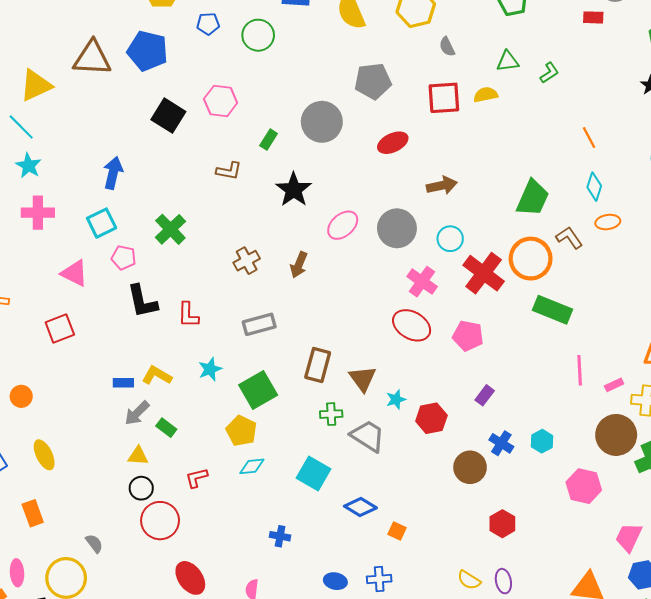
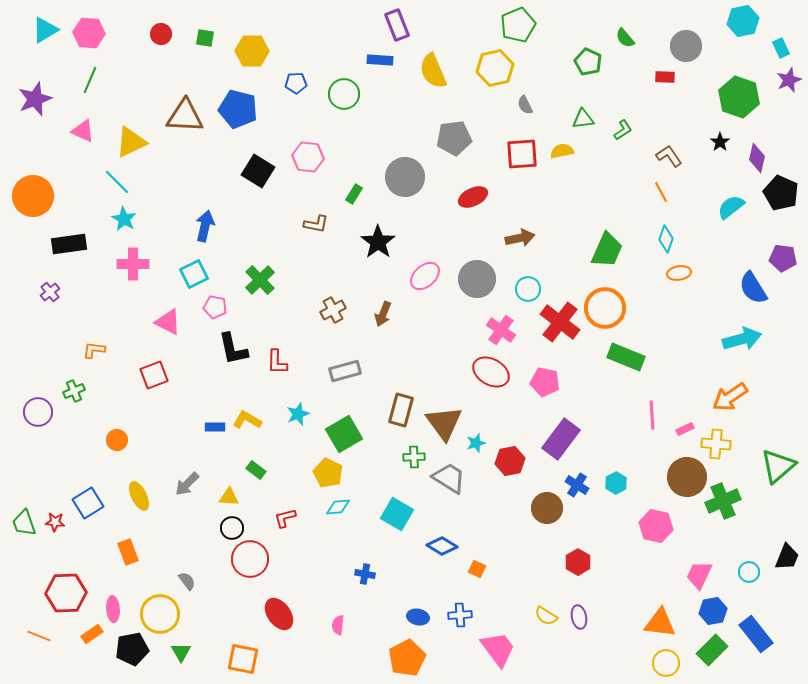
brown L-shape: (569, 238) -> (669, 156), moved
brown triangle: (363, 379) -> (444, 423), size x1.4
purple rectangle: (485, 395) -> (561, 439), size x2.0
gray arrow: (137, 413) -> (187, 484), moved

